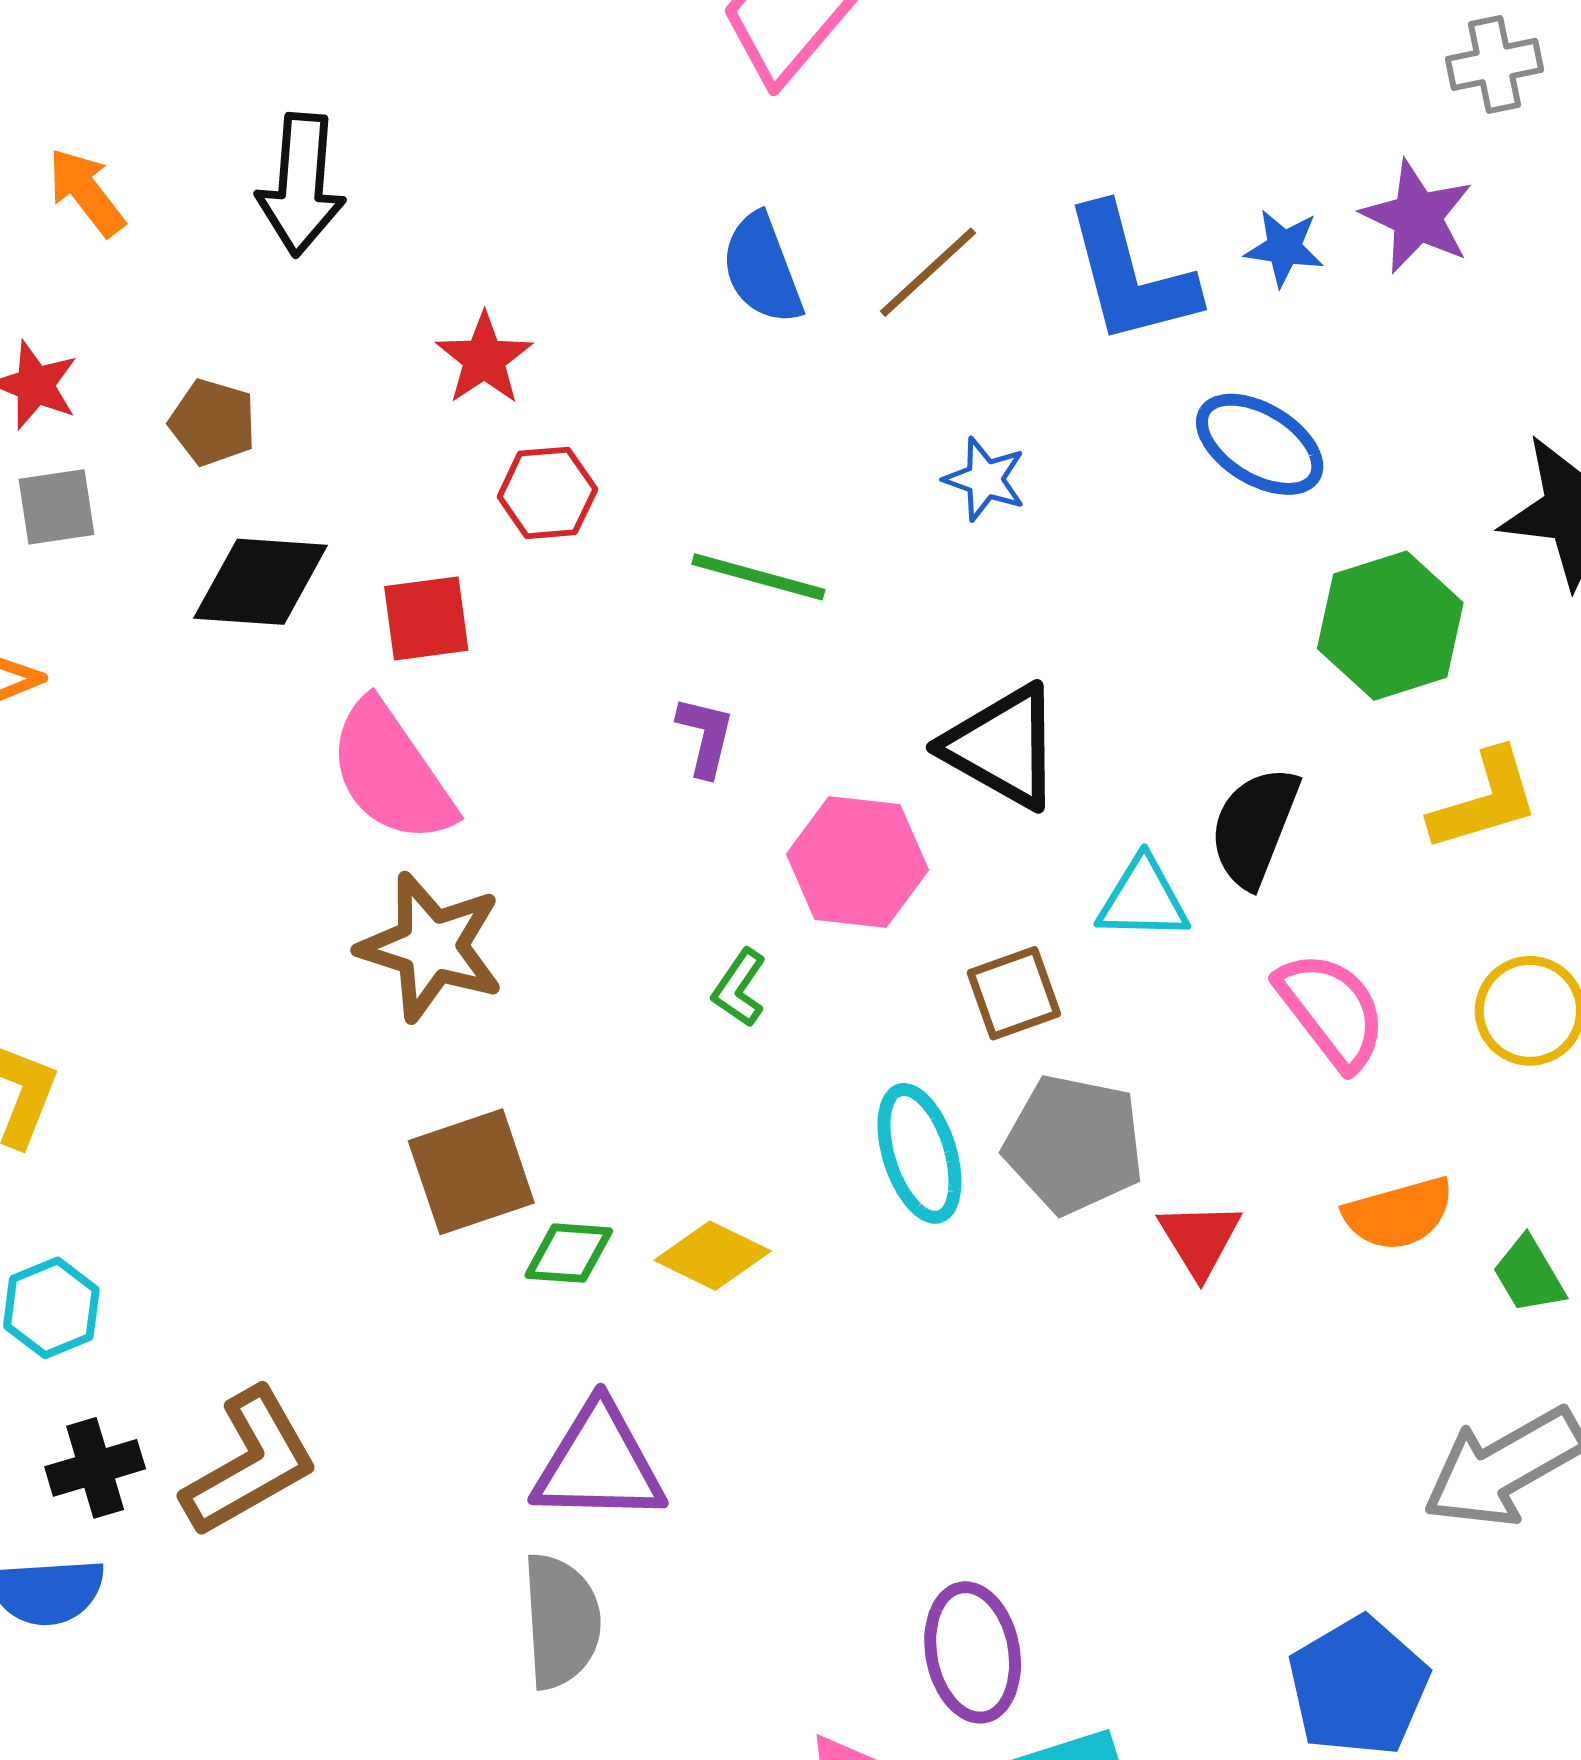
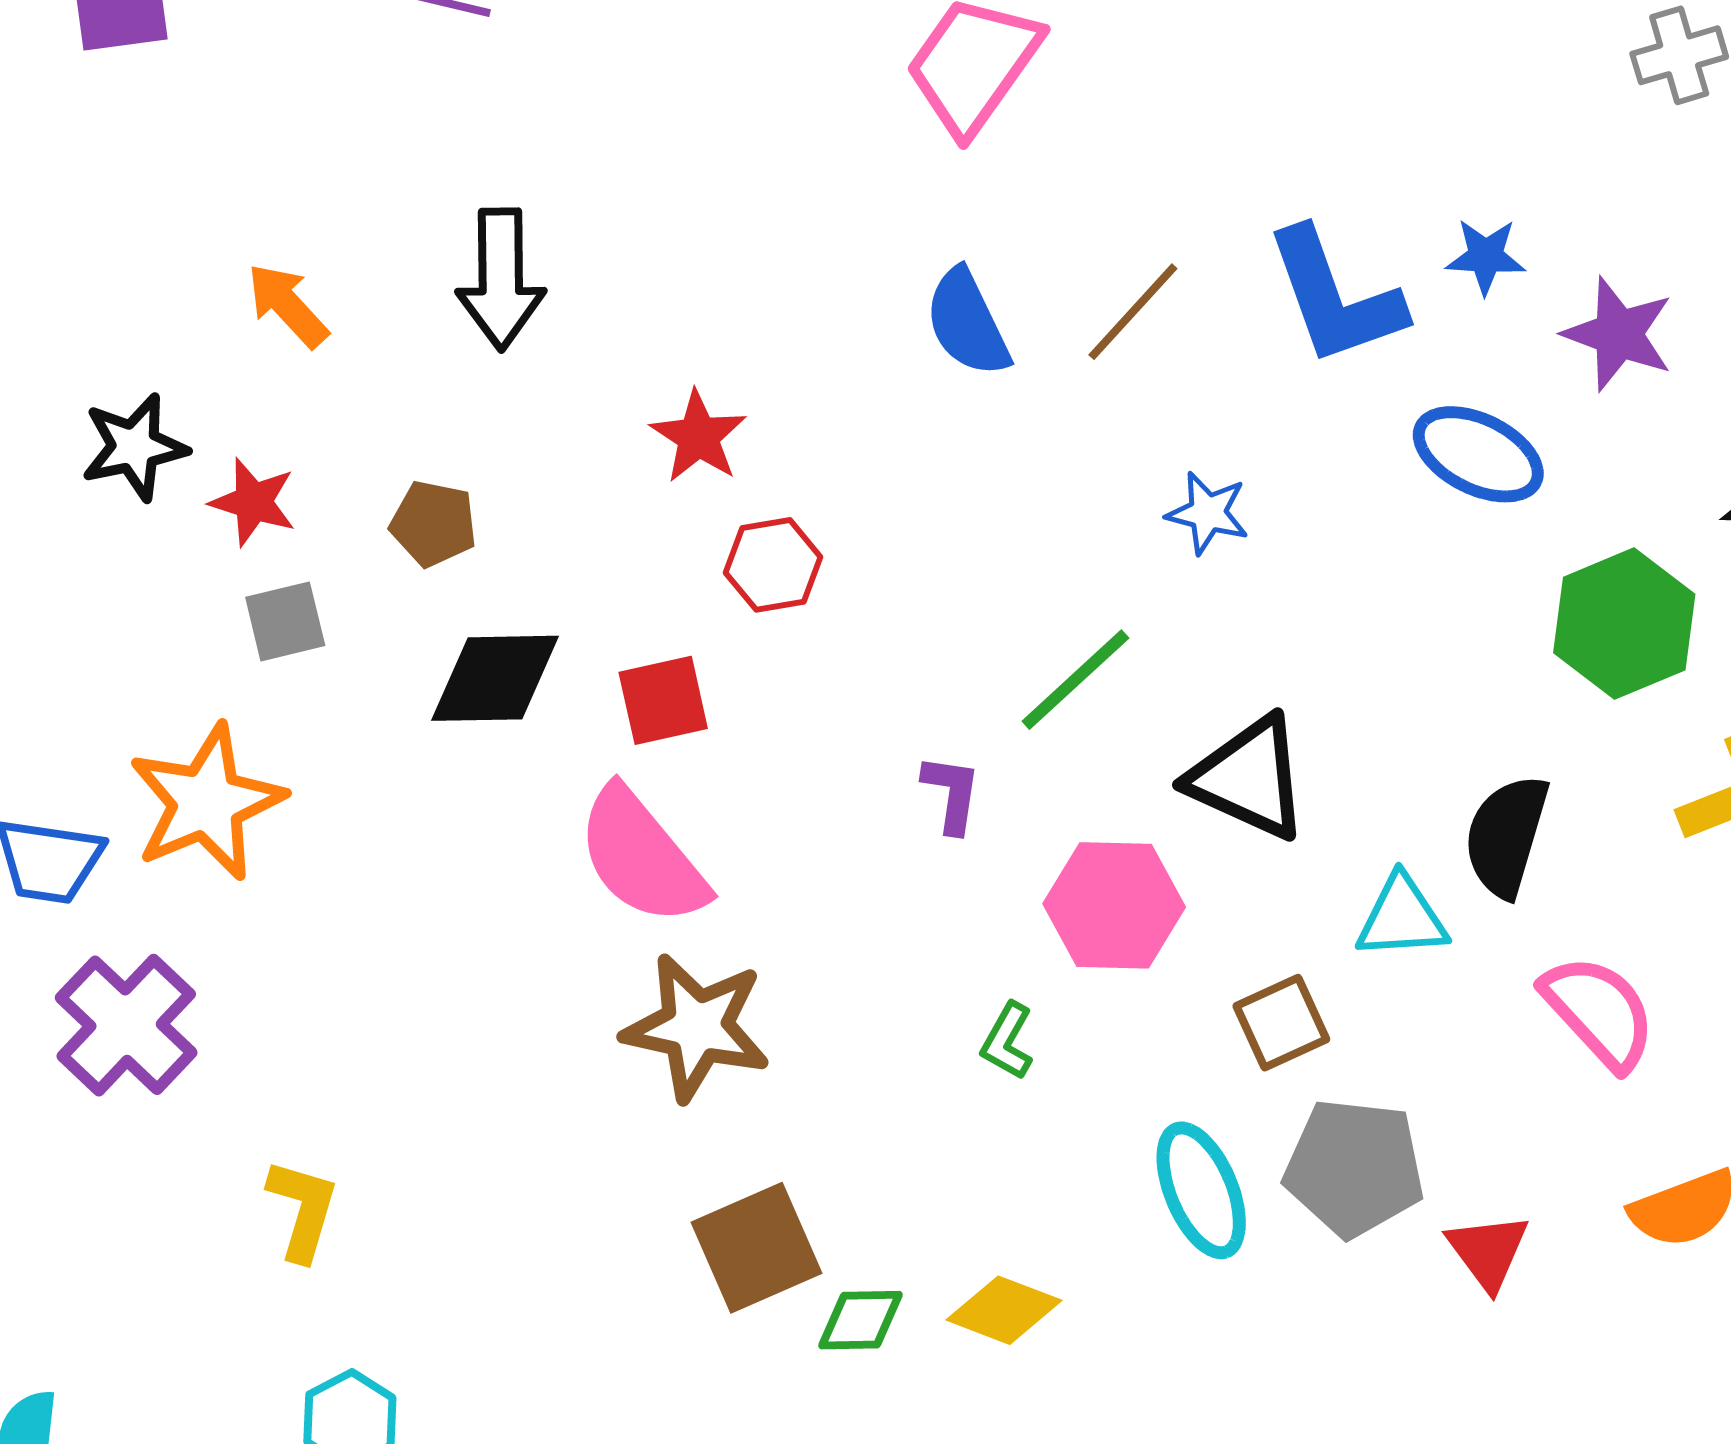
purple star: (1417, 217) -> (1618, 334), moved
green line: (758, 577) -> (1075, 680), moved, turned -53

